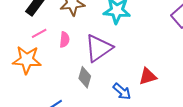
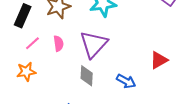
orange star: (27, 60) -> (26, 72), size x0.7
red triangle: (148, 76) -> (159, 60), moved

